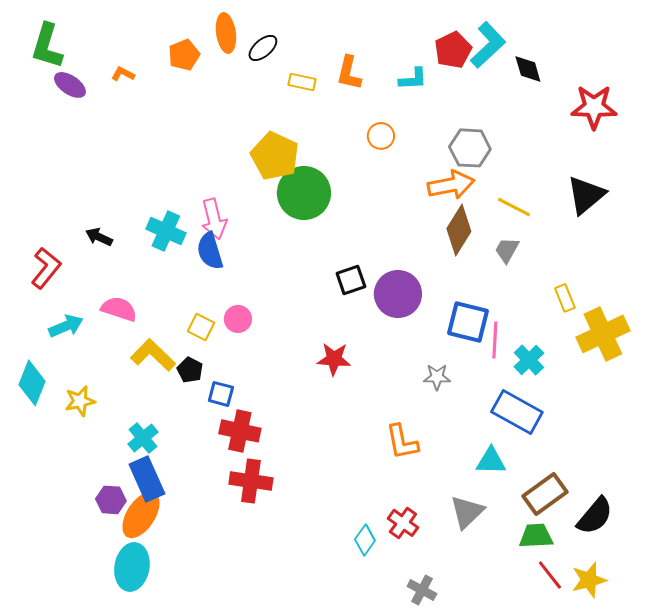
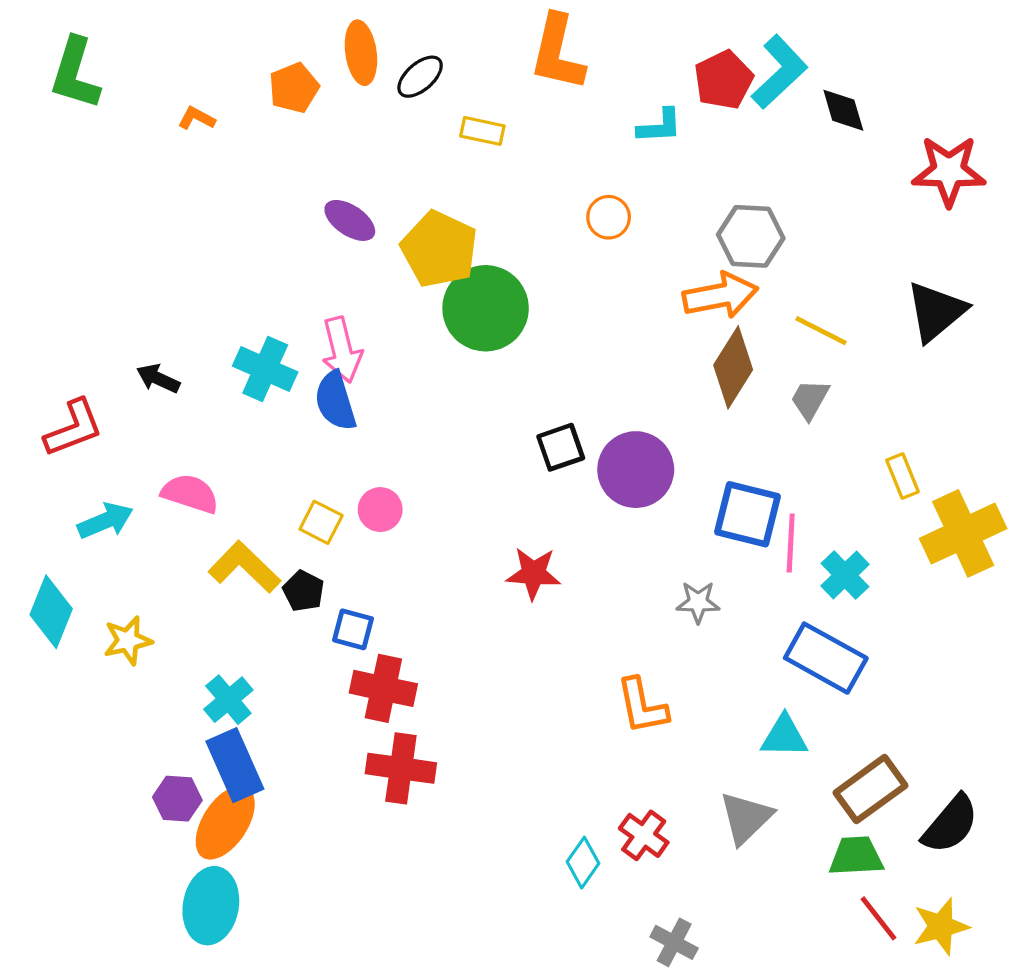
orange L-shape: (349, 73) -> (557, 53), moved, size x1.4
purple ellipse: (70, 85) -> (350, 220), moved
red L-shape: (46, 268) -> (73, 428), turned 30

